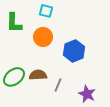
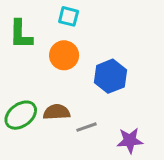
gray line: (58, 85) -> (86, 127), turned 48
purple star: (87, 94) -> (130, 140), turned -30

